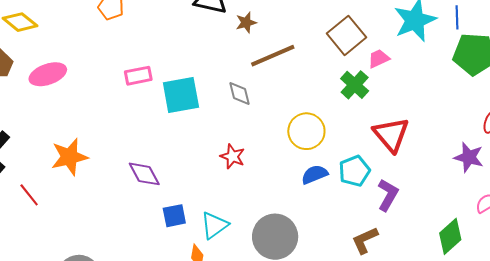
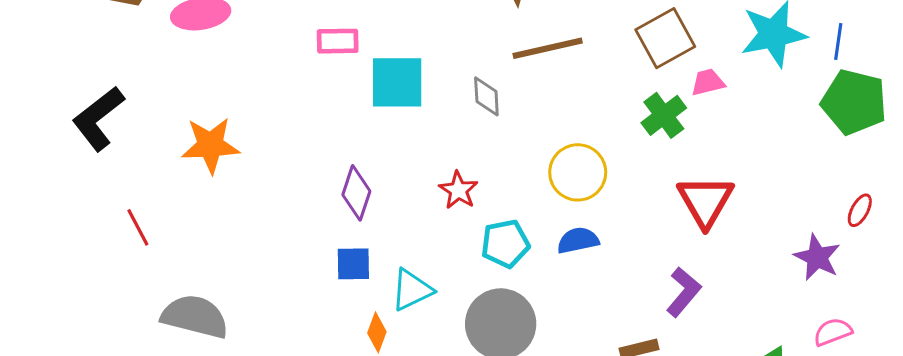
cyan pentagon: (354, 171) -> (505, 244), moved
purple diamond: (144, 174) -> (356, 193), moved, turned 36
red line: (29, 195) -> (138, 227), moved

